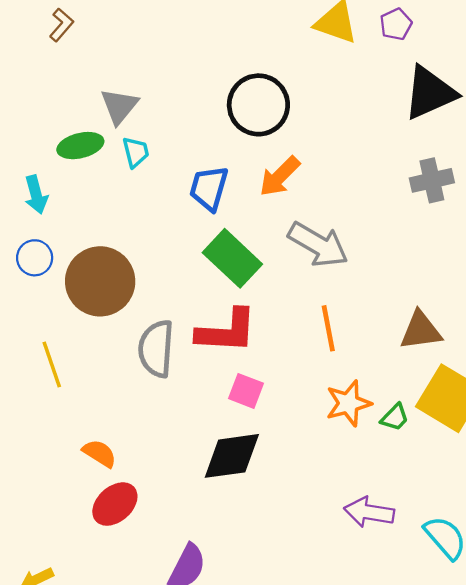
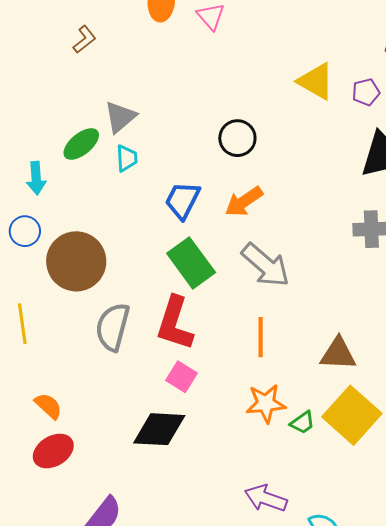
black circle: (258, 105) -> (237, 138), size x0.7
green ellipse: (80, 146) -> (81, 144), turned -36
red L-shape: (227, 331) -> (175, 323), turned 94

